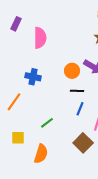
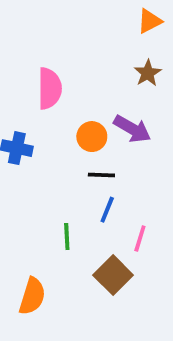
pink semicircle: (40, 38) -> (50, 88), moved
green line: (47, 123) -> (67, 237), moved, turned -56

